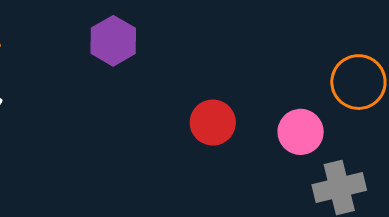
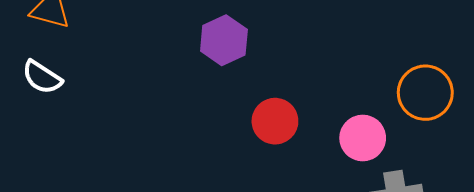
purple hexagon: (113, 41) -> (224, 40), moved

